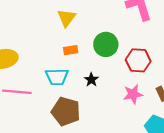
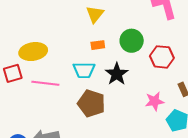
black star: (91, 80) -> (117, 74), size x1.6
pink star: (133, 94) -> (155, 101), moved

